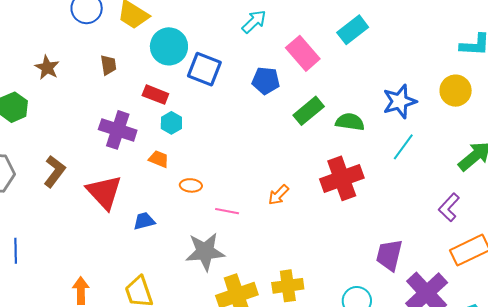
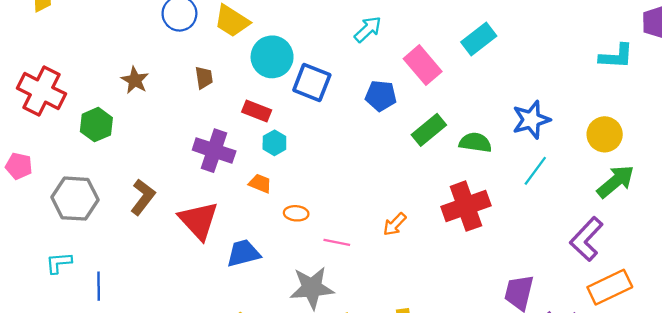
yellow circle: (456, 91) -> (605, 134), moved
purple L-shape: (449, 207) -> (586, 239), size x1.4
blue trapezoid: (144, 221) -> (243, 253), size x1.4

